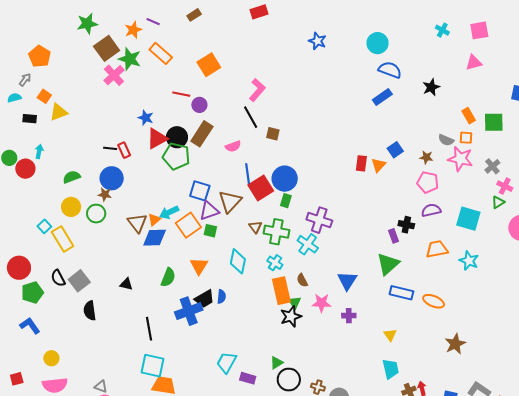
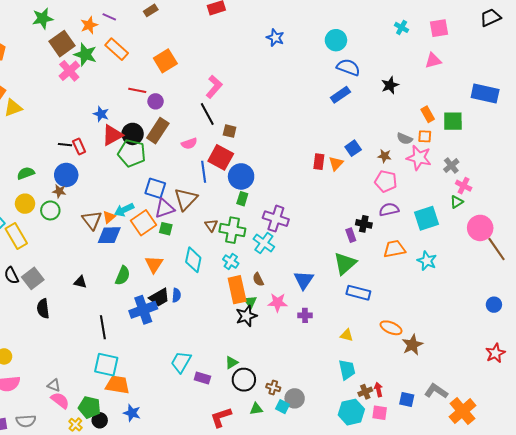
red square: (261, 188) -> (221, 157), moved, turned -30
cyan square: (468, 219) -> (426, 218), turned -35
orange ellipse: (434, 301) -> (391, 328), moved
yellow triangle: (390, 335) -> (347, 335), turned -40

